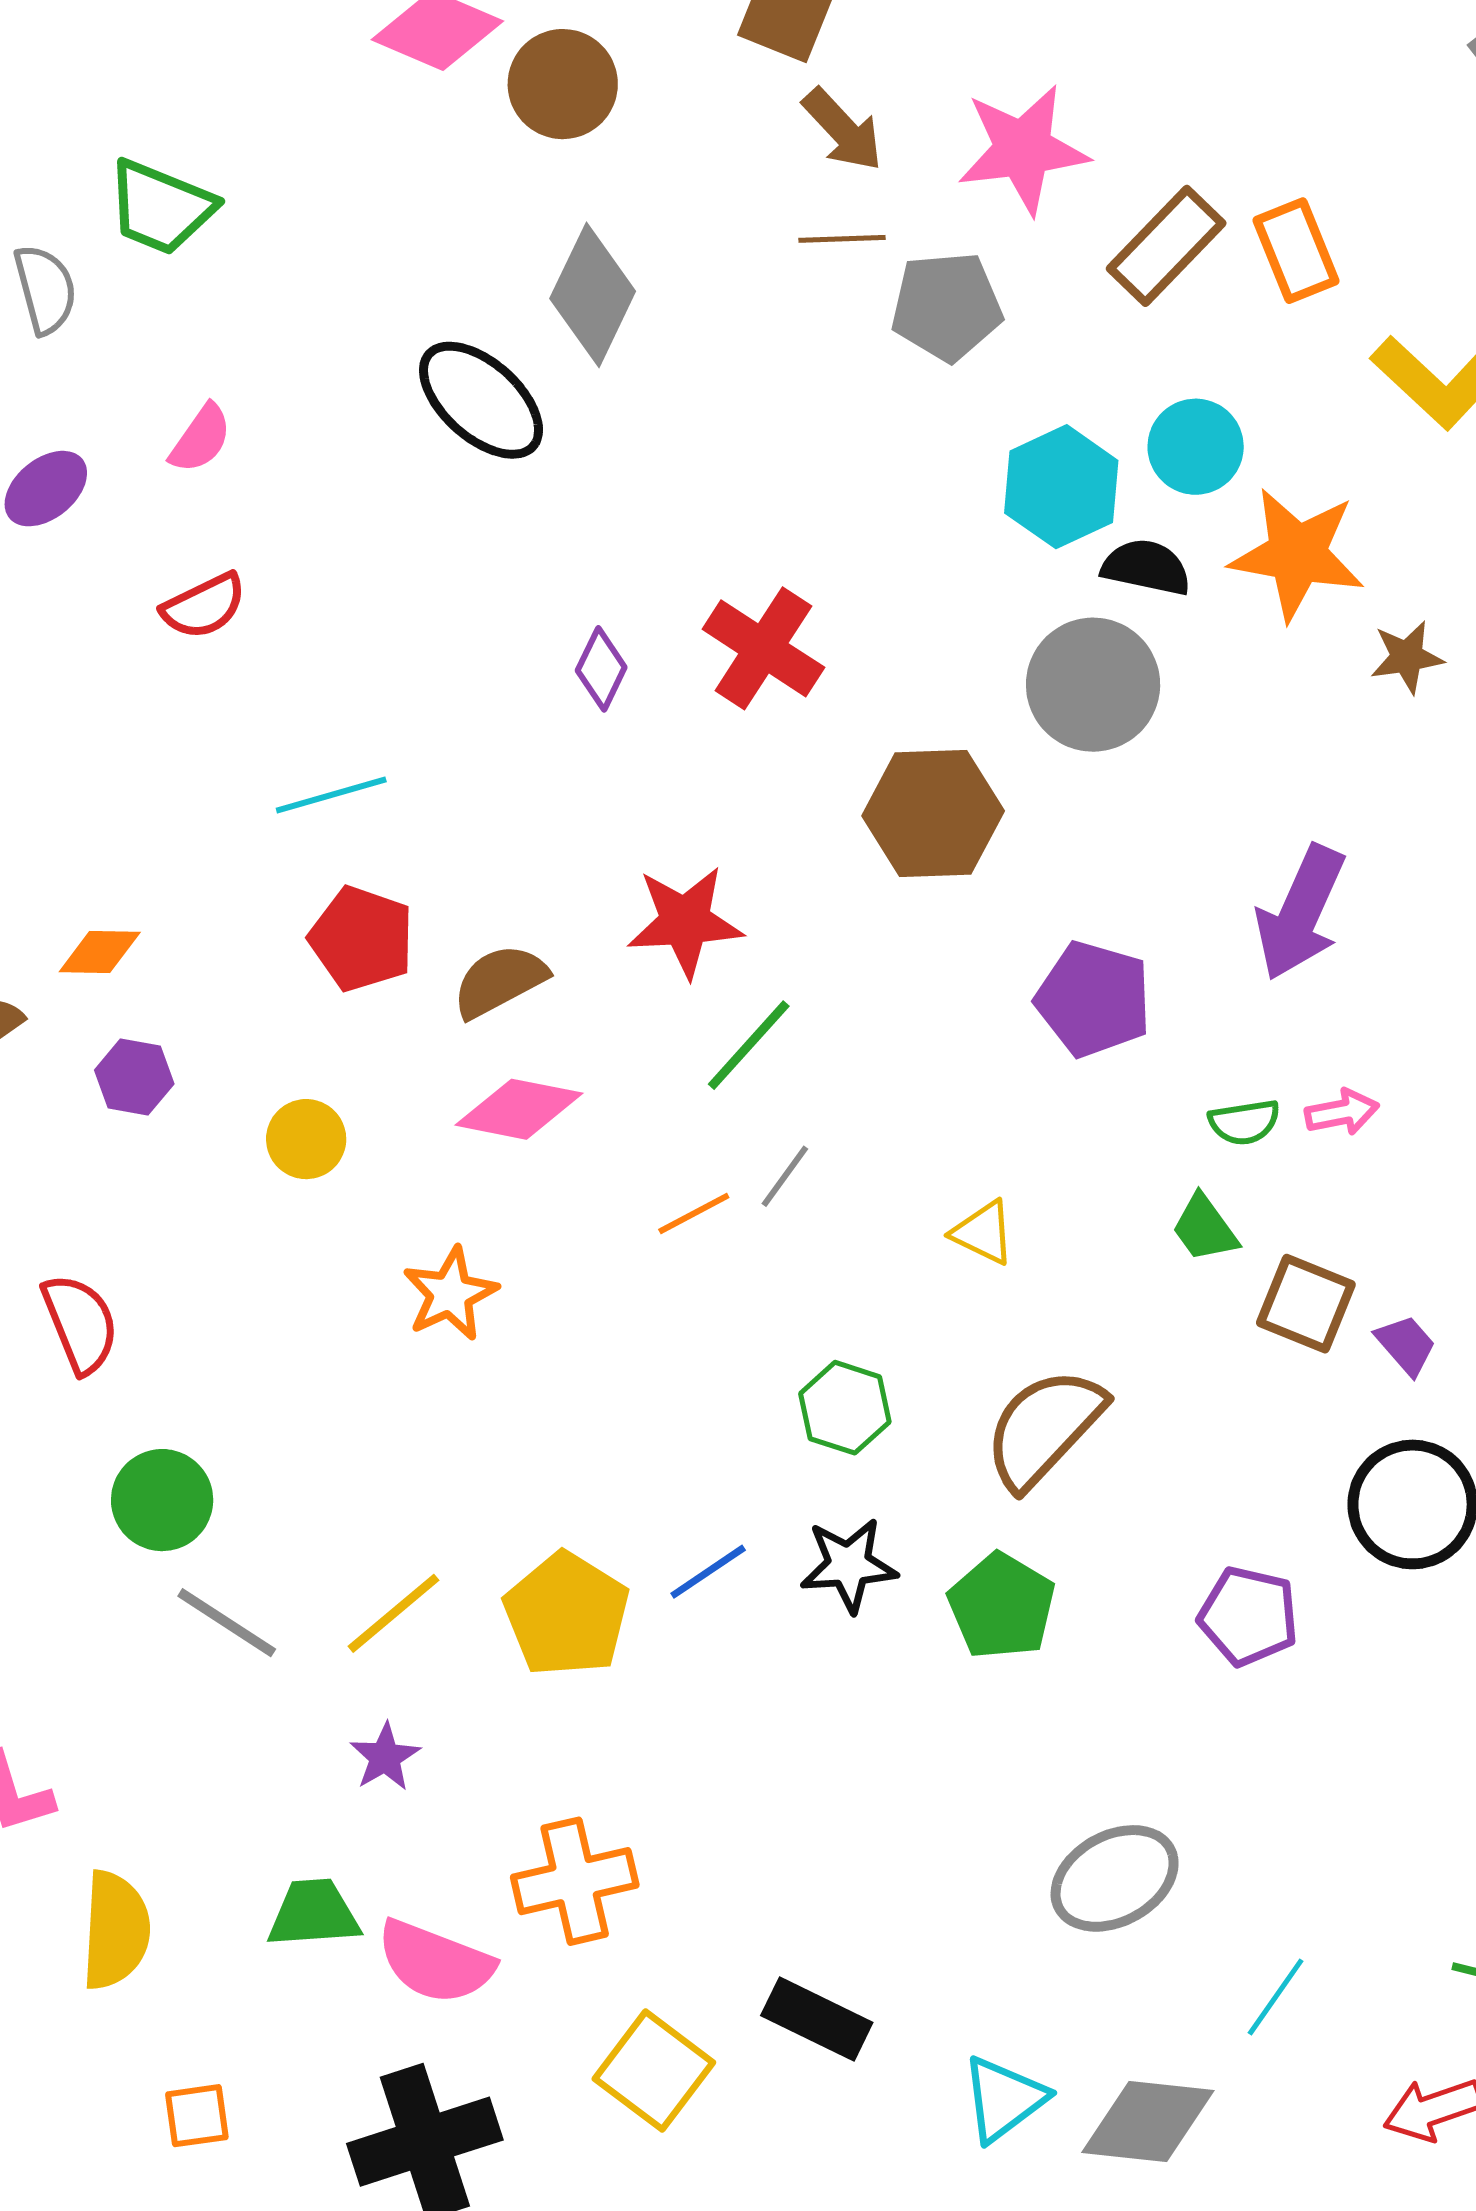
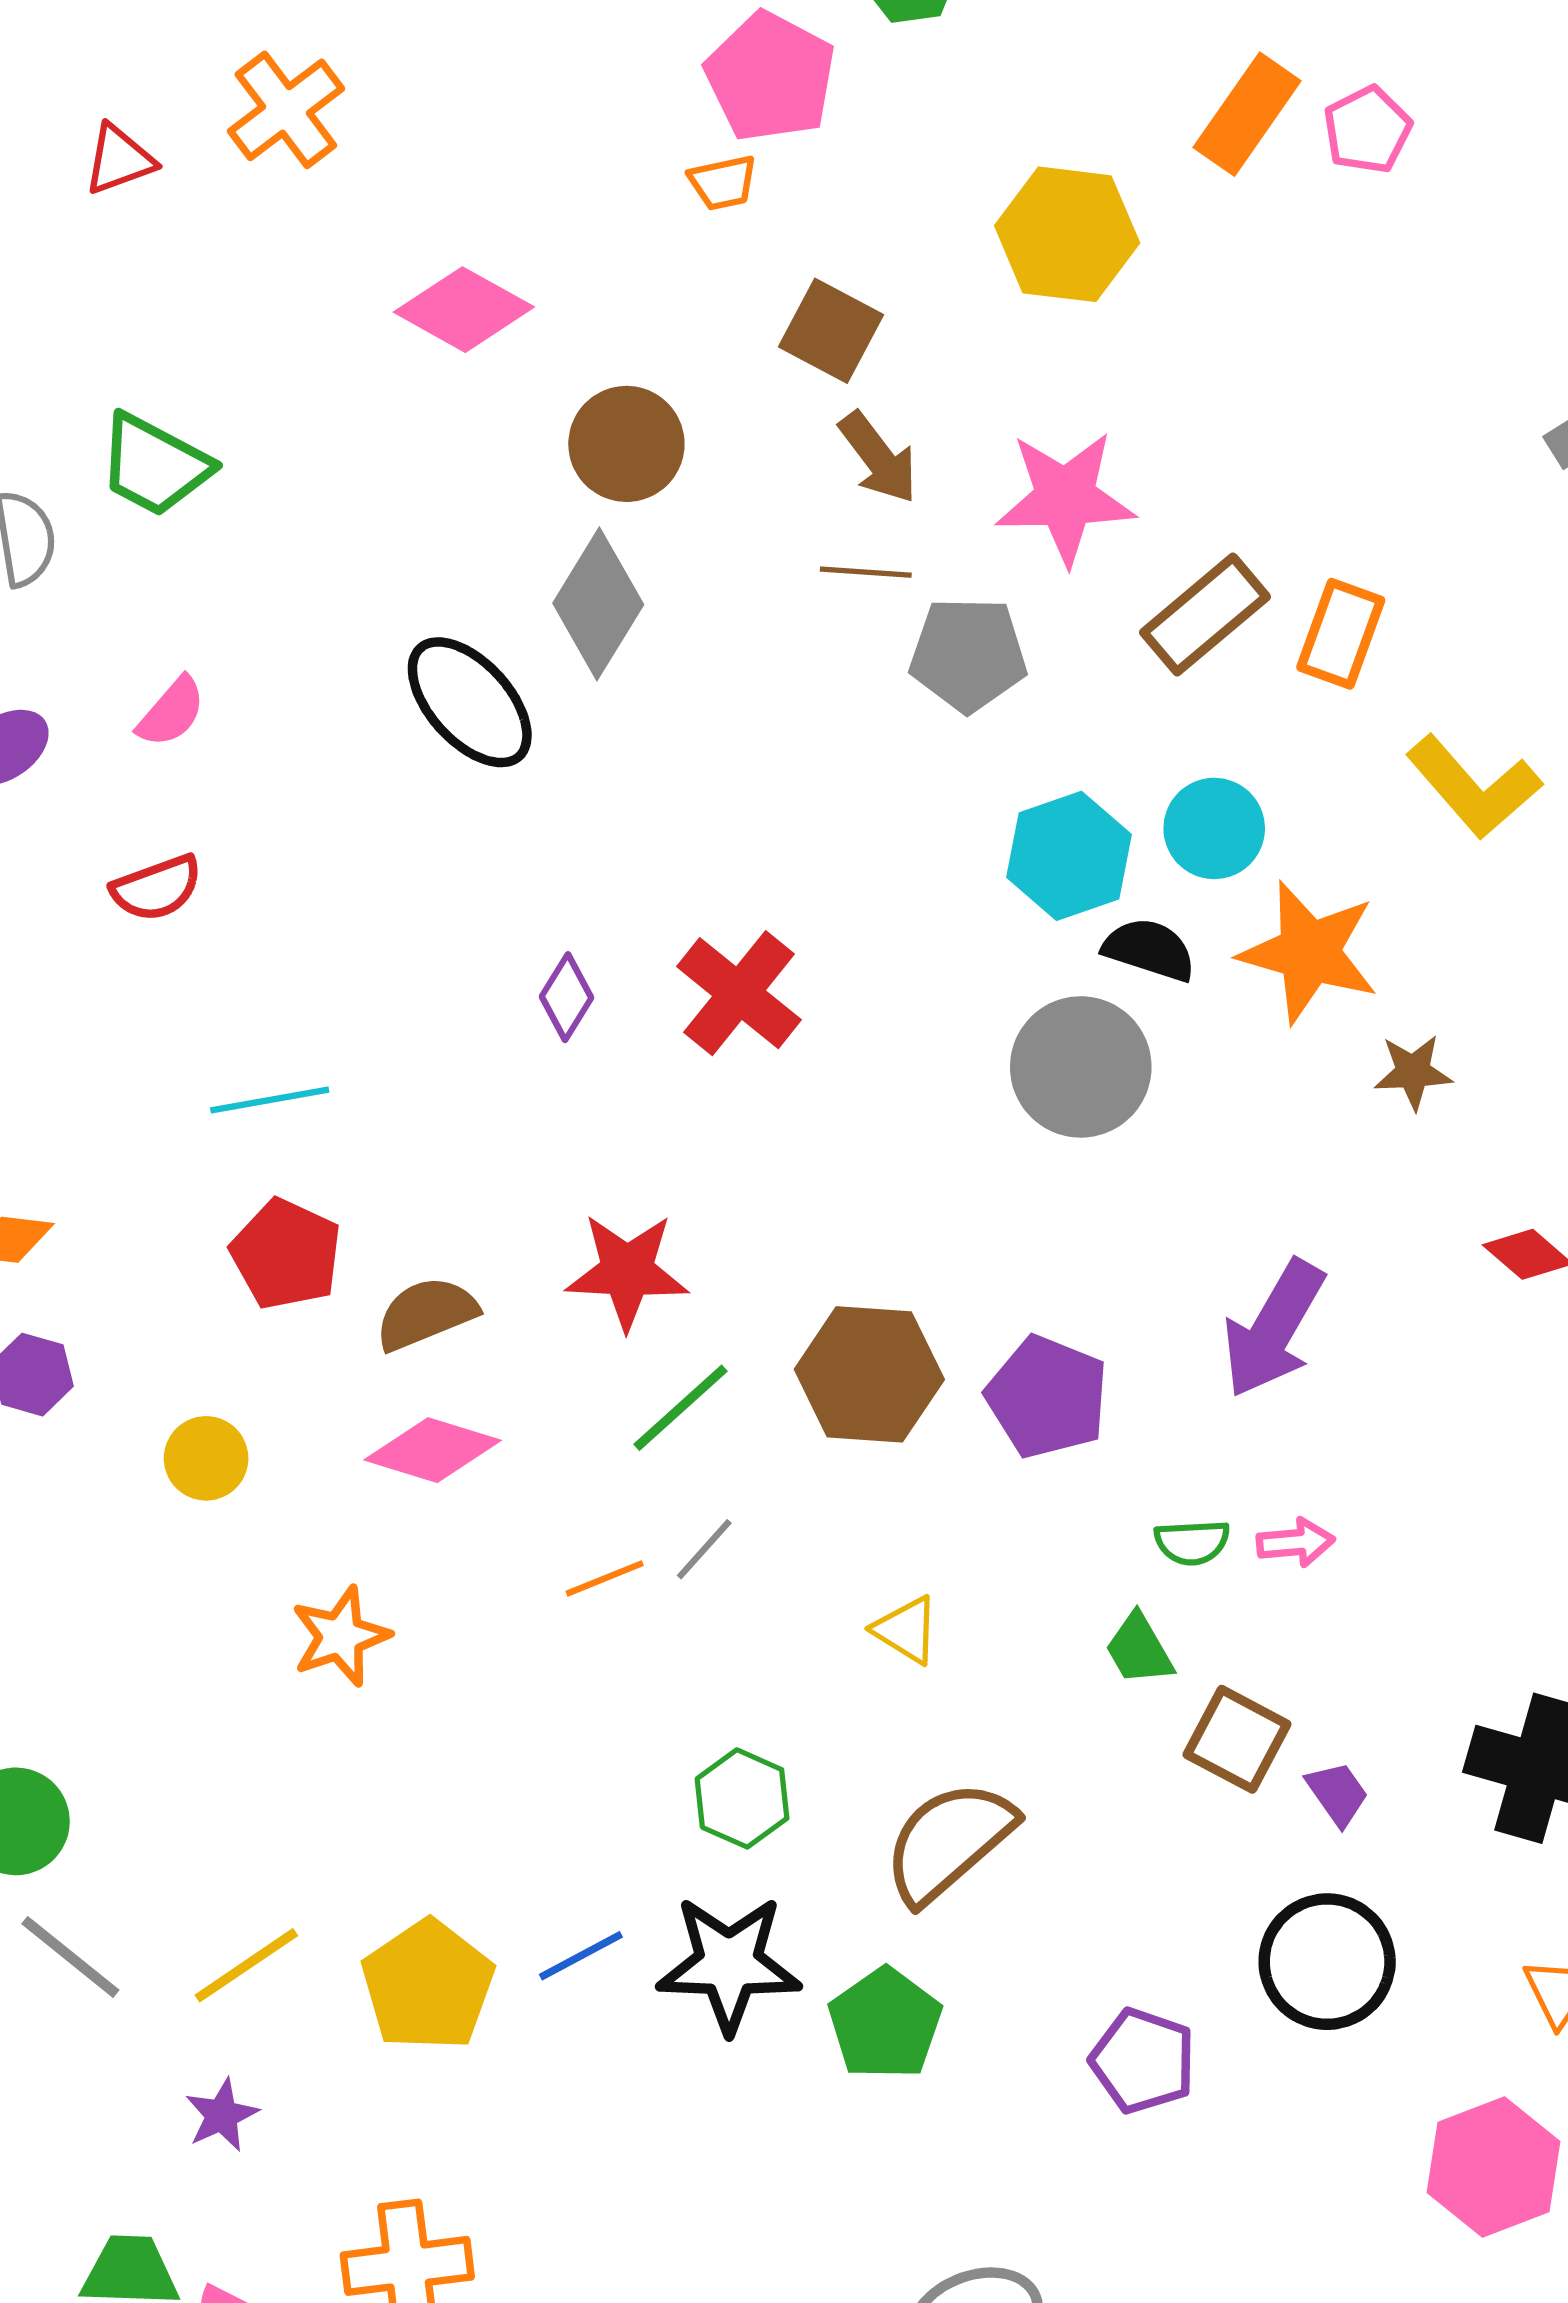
brown circle: (563, 84) -> (626, 444), moved
orange rectangle: (1296, 251) -> (1341, 634), turned 36
brown hexagon: (933, 813) -> (869, 1374), moved
black star: (849, 1565) -> (729, 1964), size x1.4

